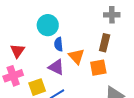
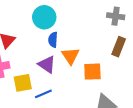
brown rectangle: (105, 43) -> (119, 47), moved

